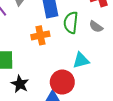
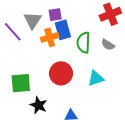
orange cross: (40, 35) -> (50, 37), moved
red circle: (62, 82) -> (61, 73), moved

